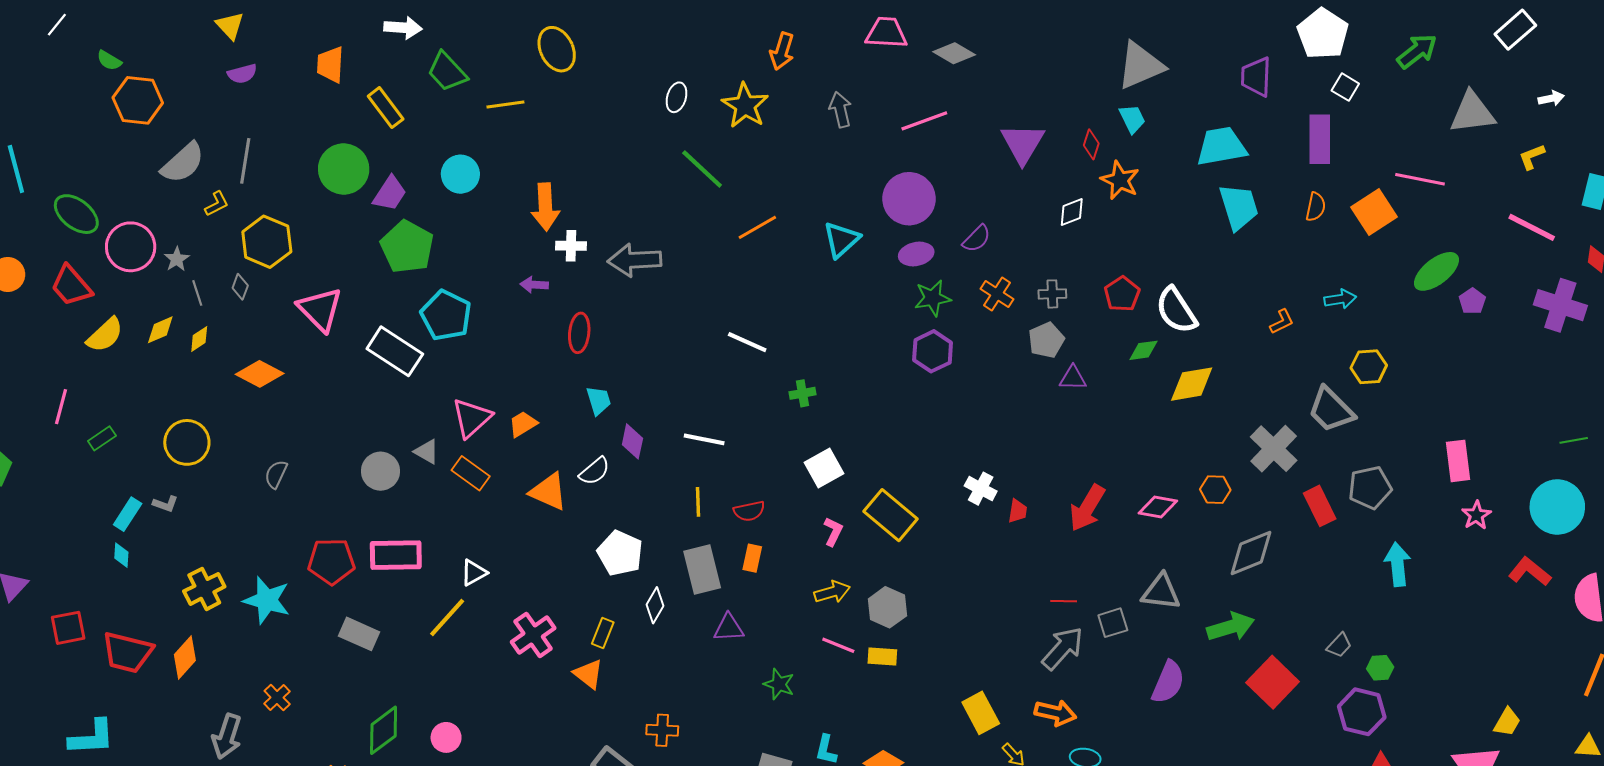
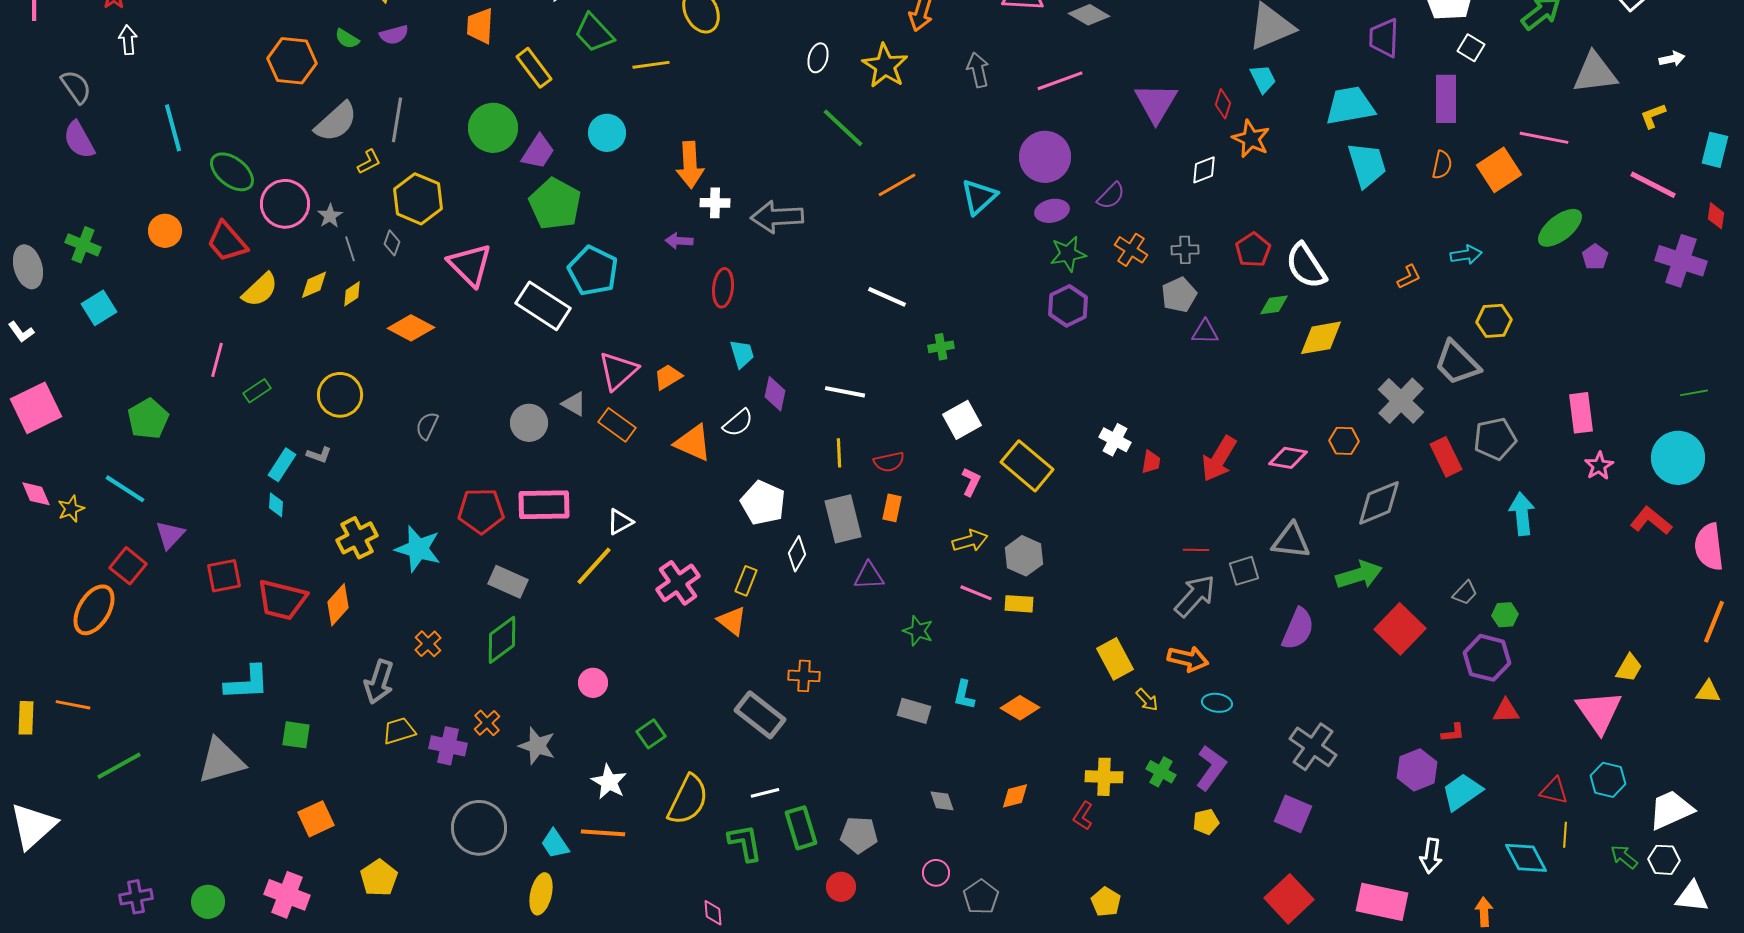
green semicircle: (109, 60) -> (347, 39), moved
green diamond: (384, 730) -> (502, 640), moved

